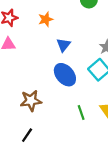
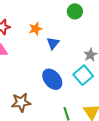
blue triangle: (63, 45) -> (53, 43), moved

